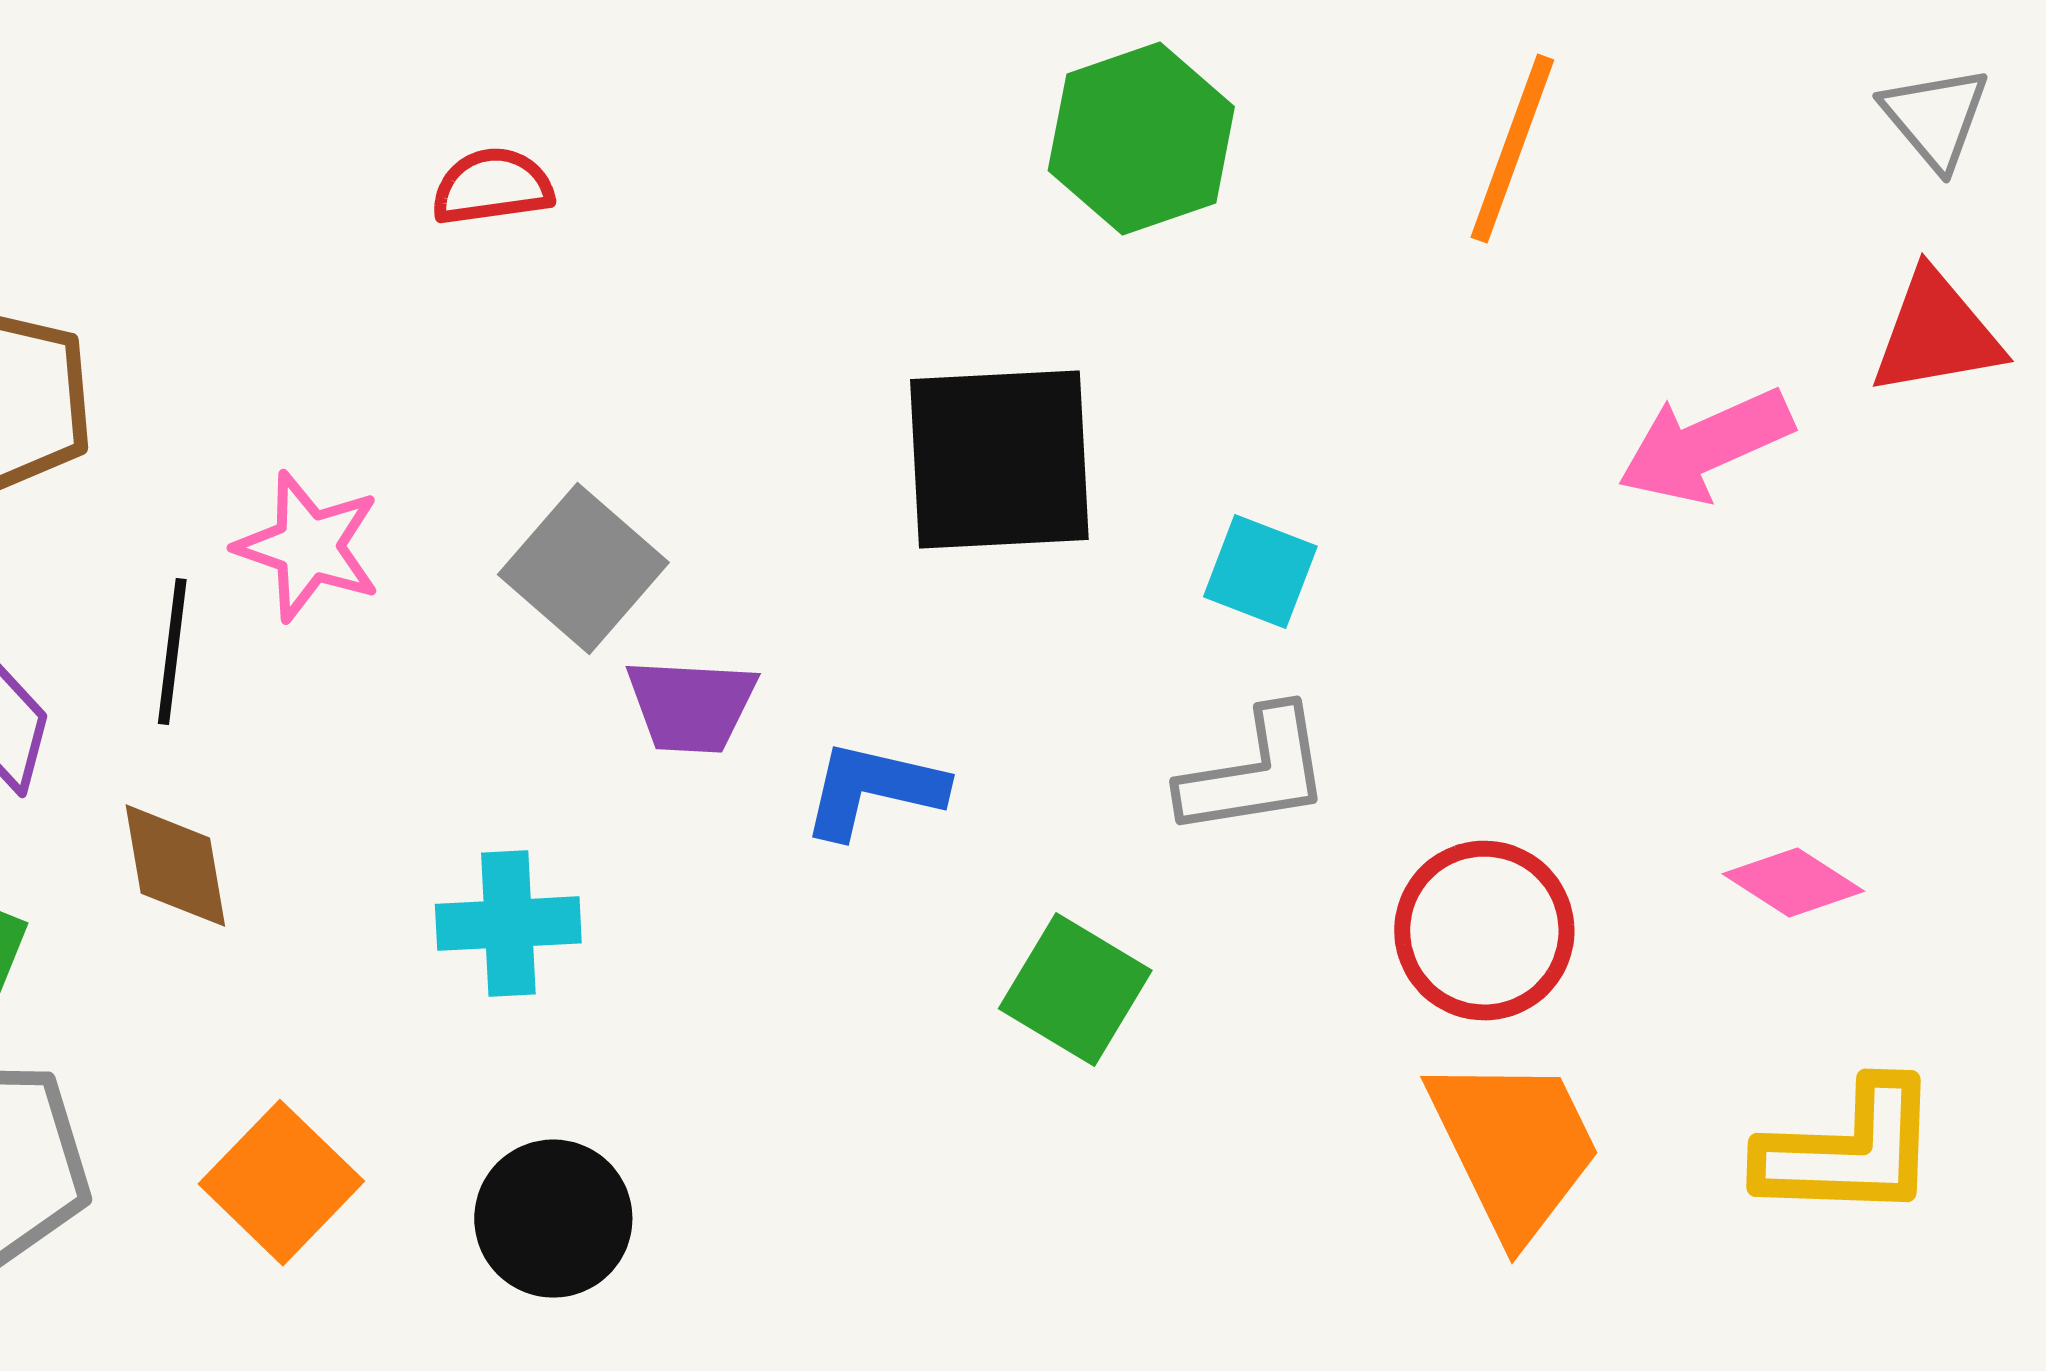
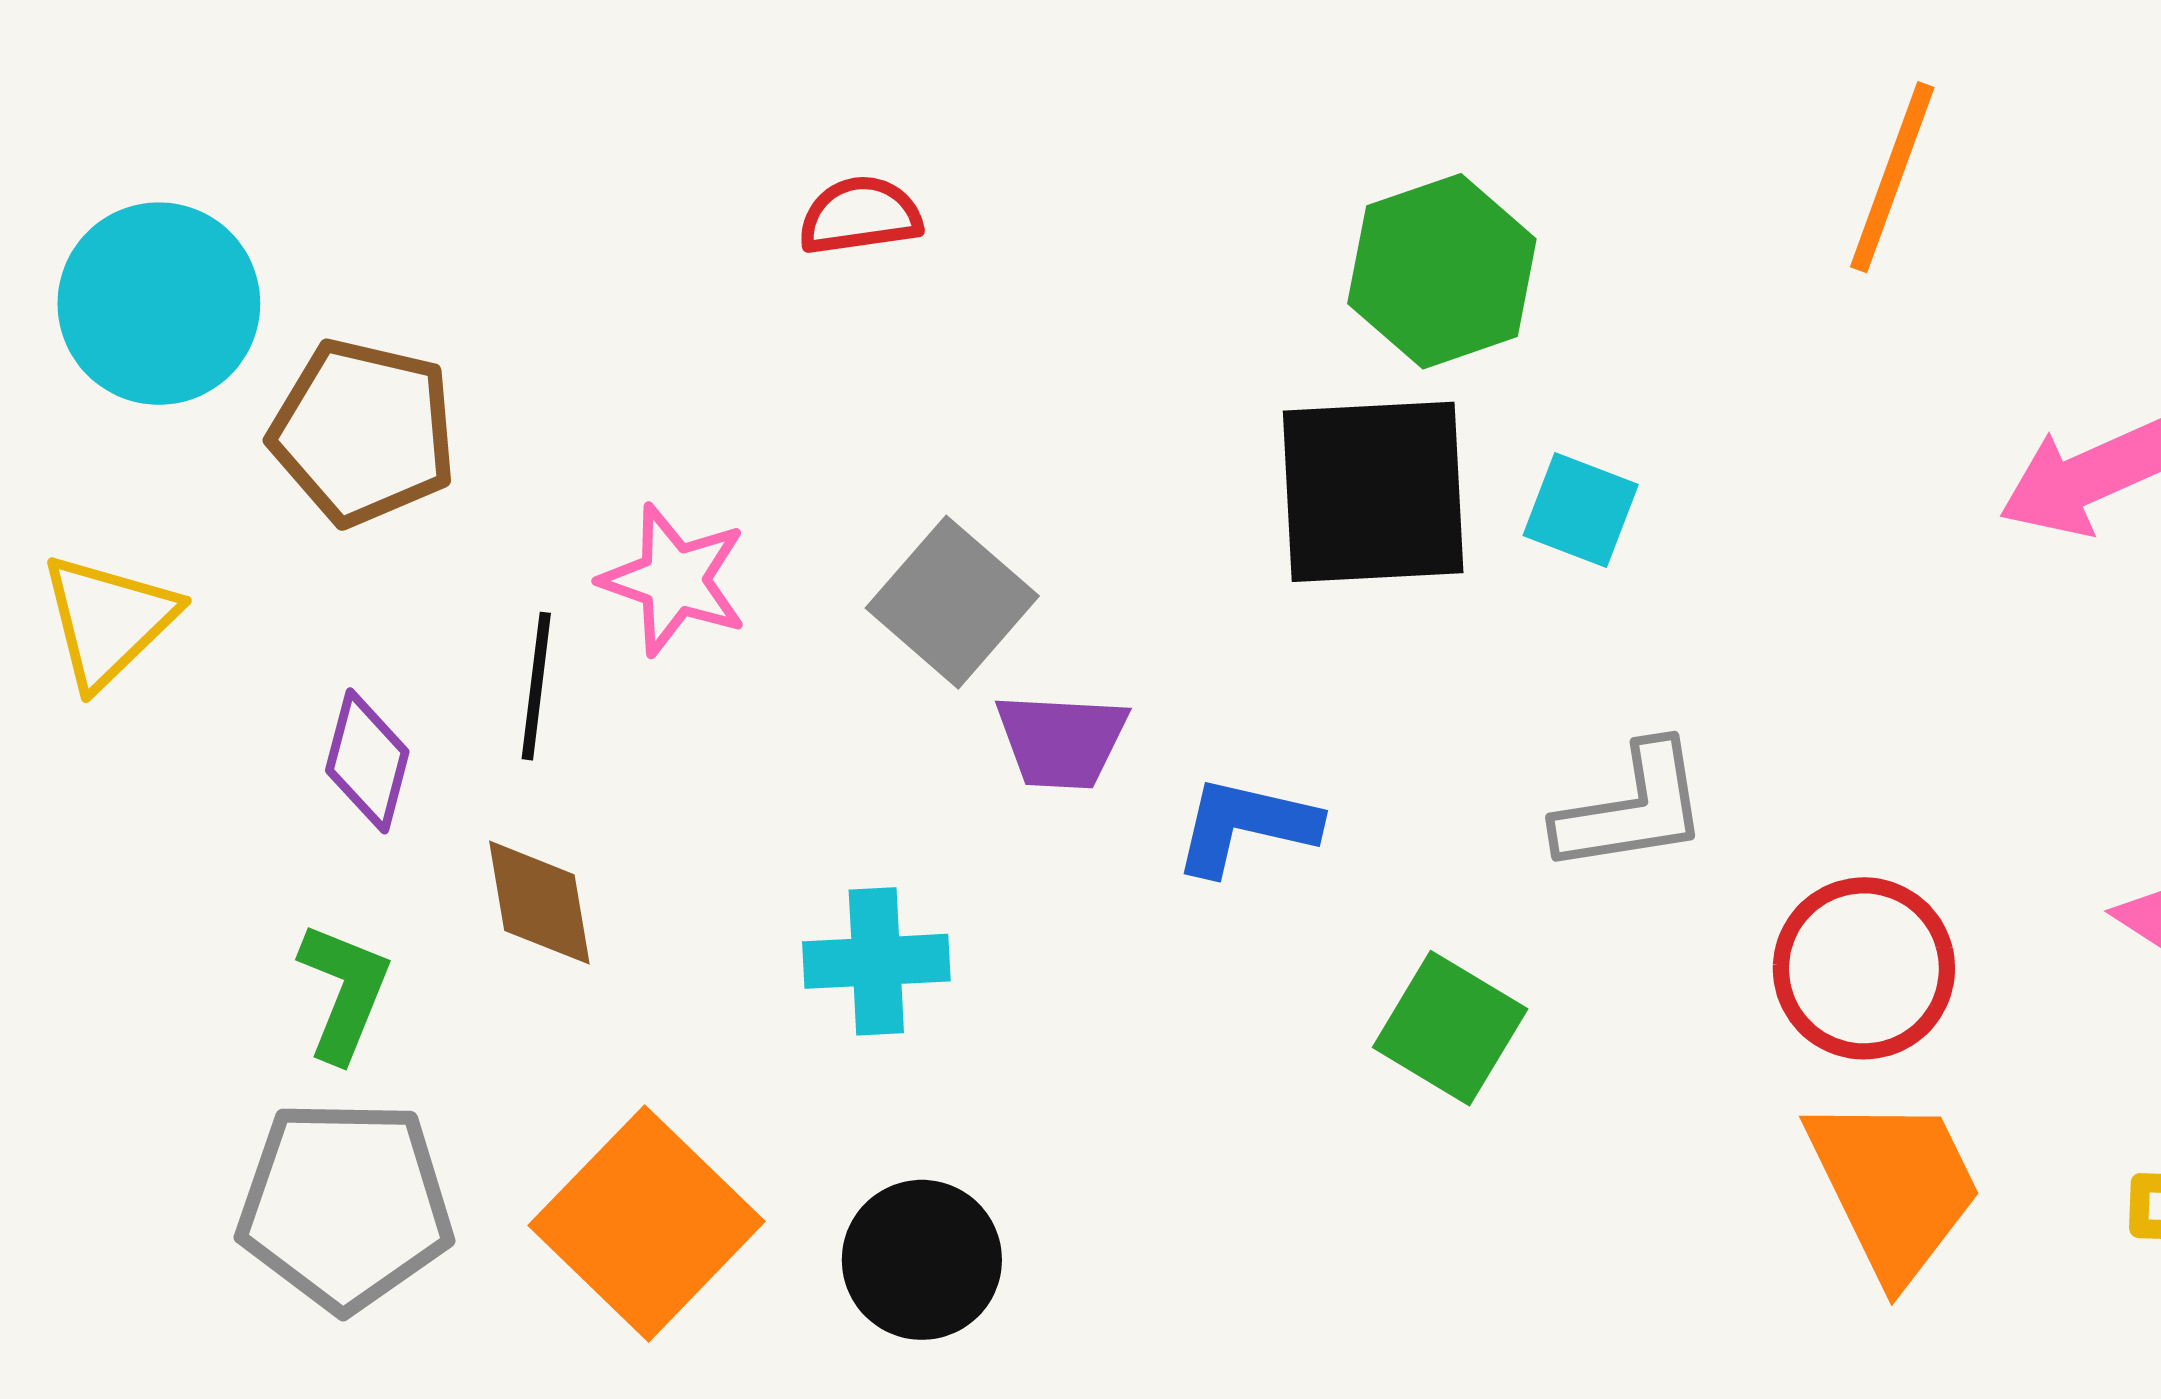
green hexagon: (1141, 139) -> (1442, 271), moved
cyan square: (1260, 572) -> (1581, 510), moved
orange square: (281, 1183) -> (647, 1223), size x1.4

